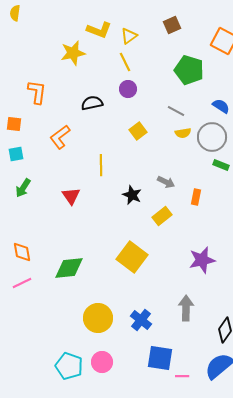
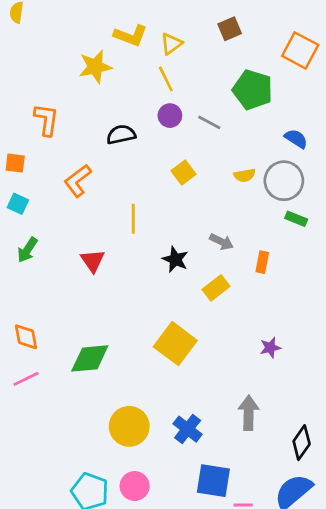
gray line: (176, 111) -> (209, 122), moved
cyan square: (16, 154) -> (18, 204), turned 35
purple star: (202, 260) -> (270, 348), size x0.6

